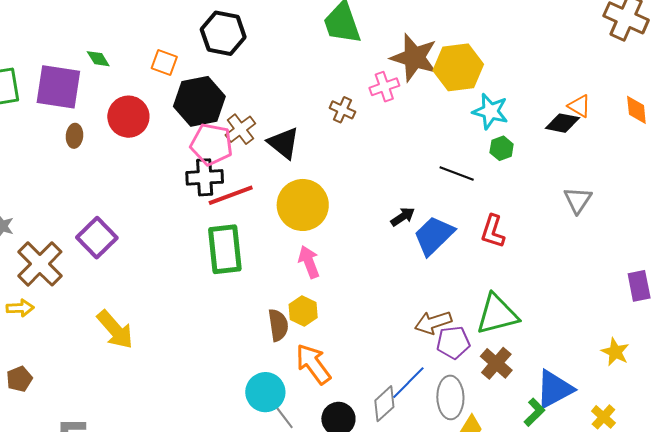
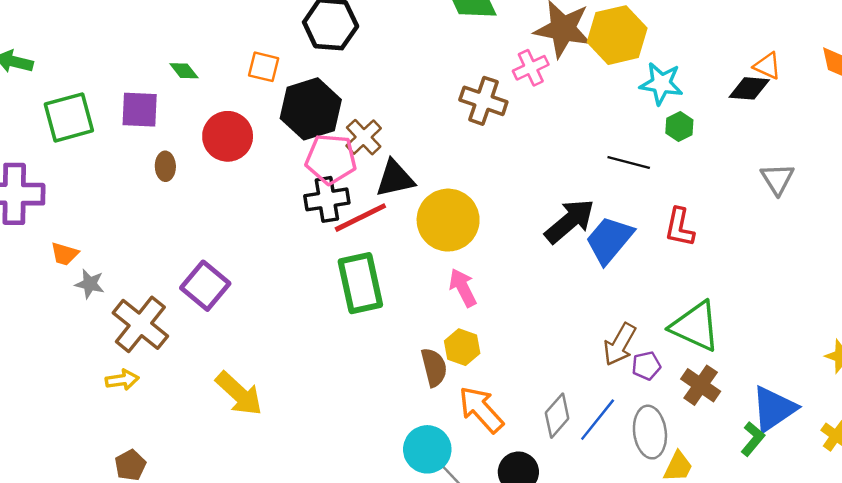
purple square: (58, 87) -> (140, 110), size x0.7
brown cross: (342, 110) -> (483, 101), size x1.5
black triangle: (284, 143) -> (395, 179), moved, turned -45
black arrow: (403, 217) -> (570, 221), size x1.8
green triangle: (497, 314) -> (695, 326), turned 45
brown arrow: (433, 323) -> (620, 344), turned -36
purple pentagon: (453, 342) -> (646, 366), size x0.7
gray diamond: (384, 404) -> (557, 416), moved

